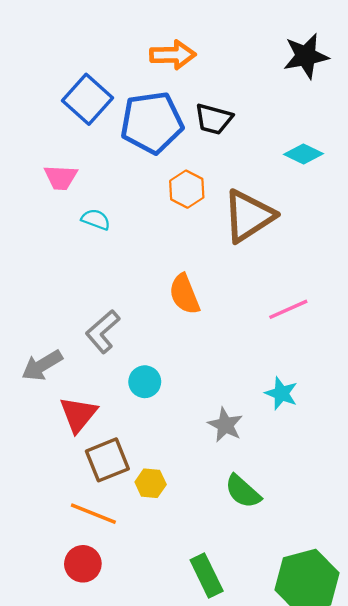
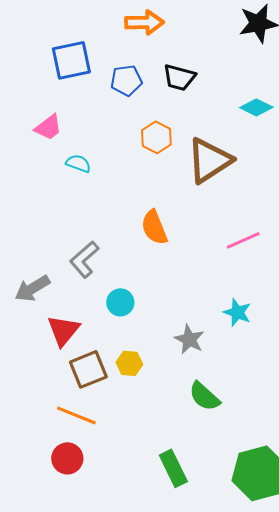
blue square: (88, 99) -> (71, 60), turned 36
blue pentagon: (152, 123) -> (126, 80), size x0.6
pink trapezoid: (61, 177) -> (48, 127), turned -40
yellow hexagon: (151, 483) -> (129, 363), moved

